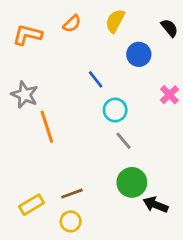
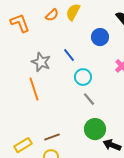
yellow semicircle: (115, 21) -> (73, 12), moved
orange L-shape: (27, 35) -> (20, 23), turned 55
gray star: (25, 95) -> (41, 62), moved

